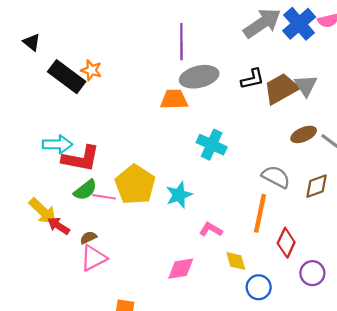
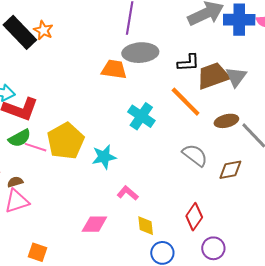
blue cross: (299, 24) -> (239, 20), turned 32
orange line: (260, 213) -> (186, 102), moved, turned -66

